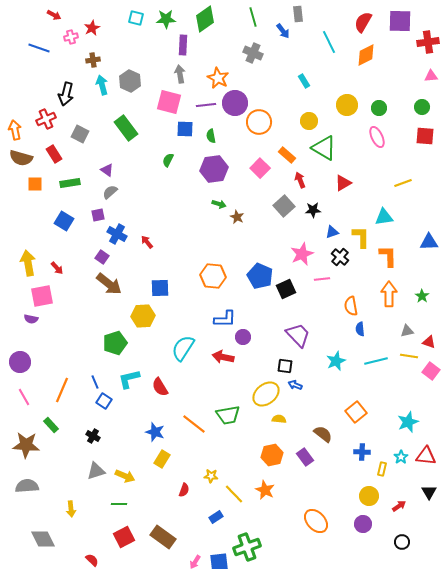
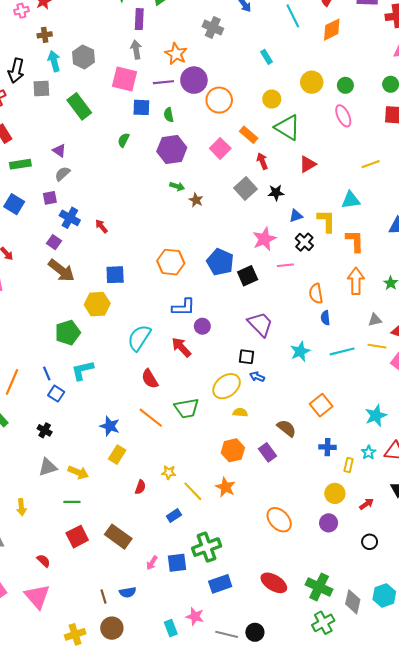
gray square: (80, 134) -> (41, 88), moved, turned -30
red arrow: (223, 357) -> (181, 347), turned 35
red semicircle: (160, 387) -> (150, 379), moved

